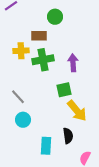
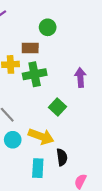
purple arrow: (73, 63) -> (80, 78), moved
green square: (64, 90) -> (57, 107), turned -35
yellow arrow: (77, 111) -> (41, 136), moved, turned -30

